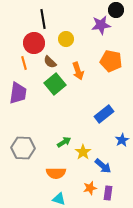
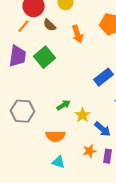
orange line: (24, 63) -> (24, 26), turned 56
green square: (55, 84) -> (45, 57), moved

